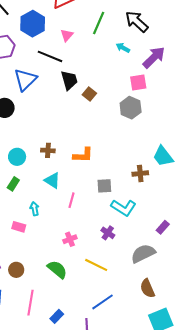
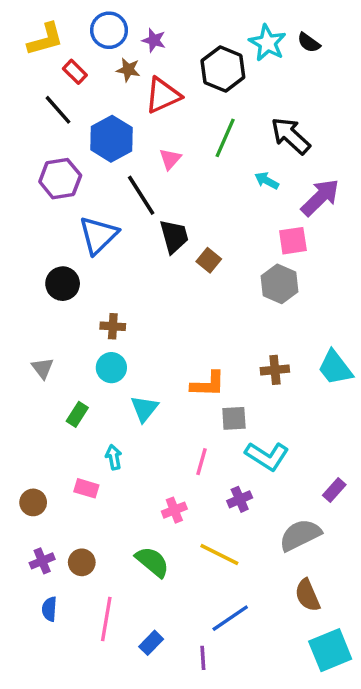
black line: (50, 56) -> (141, 195), turned 35
brown cross: (48, 150) -> (113, 326), moved
orange L-shape: (83, 155) -> (208, 384), moved
cyan circle: (17, 157) -> (111, 368), moved
brown cross: (140, 173) -> (275, 370), moved
cyan triangle: (52, 180) -> (144, 409), turned 36
pink line: (71, 200) -> (202, 462), moved
purple cross: (108, 233) -> (240, 499), turned 32

